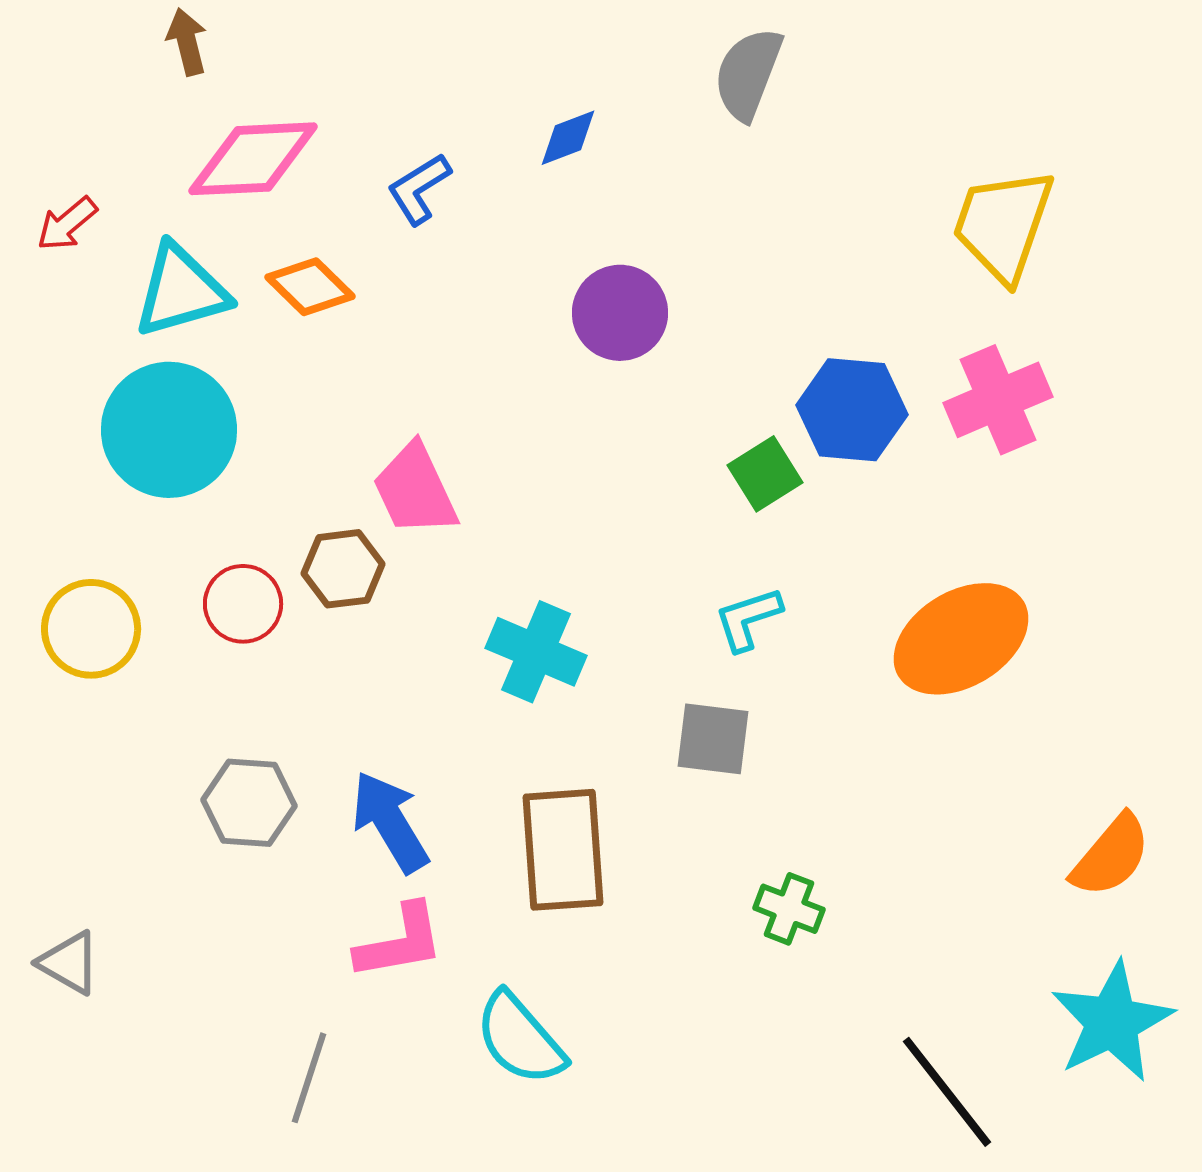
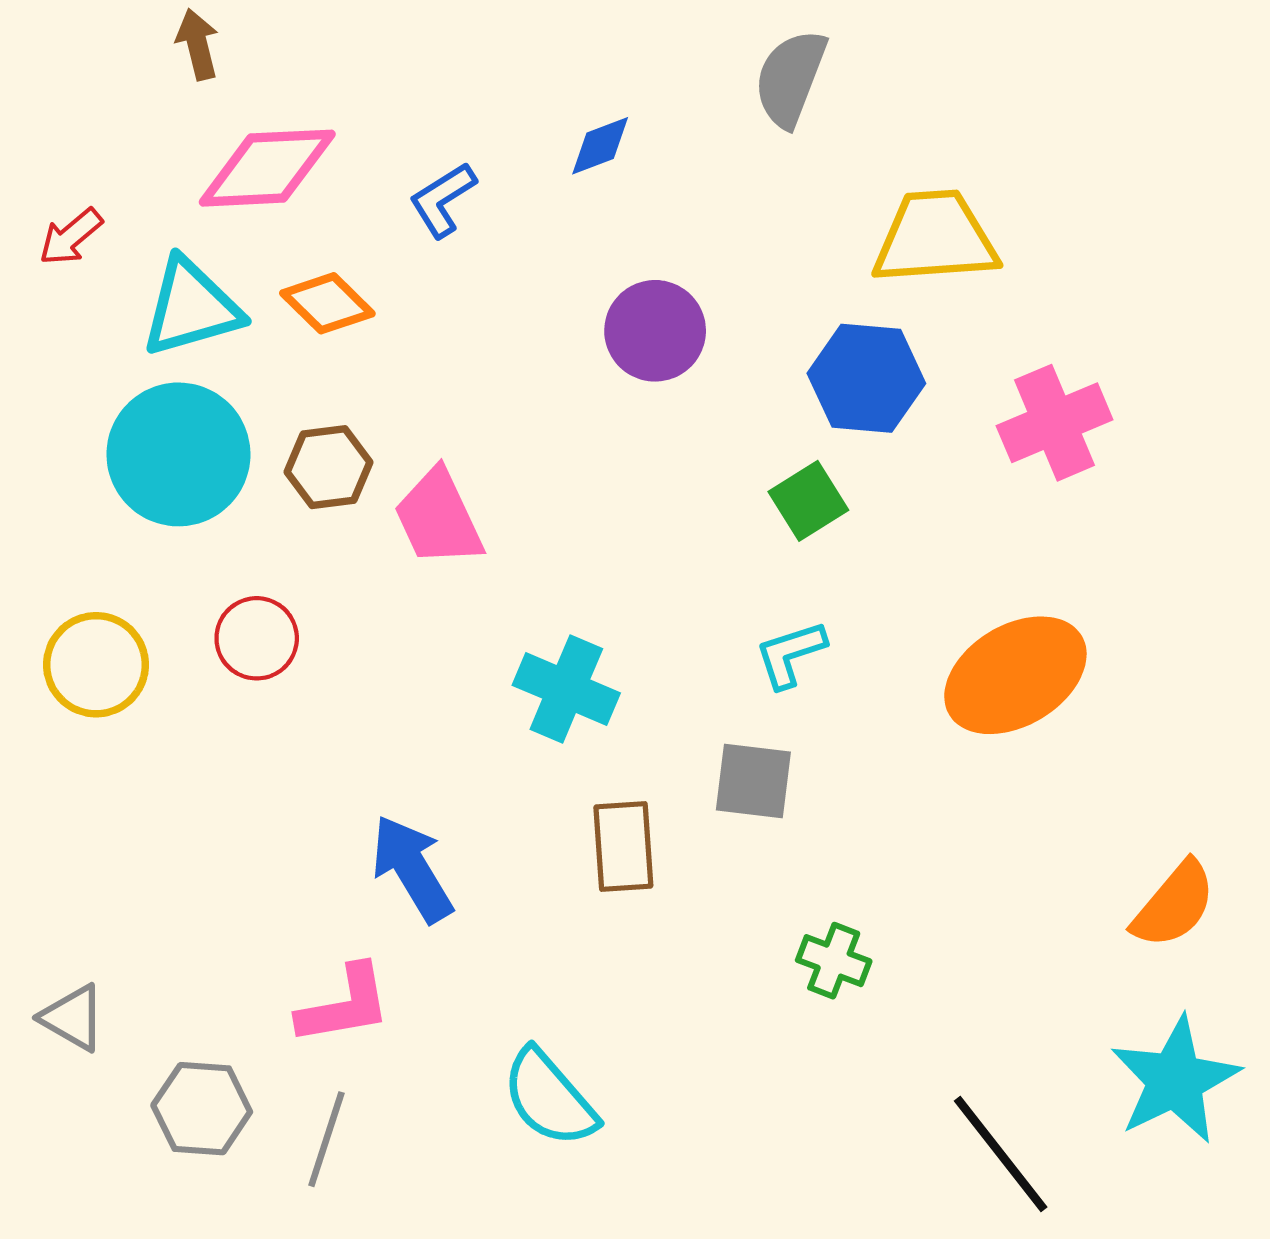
yellow trapezoid: (1003, 225) -> (935, 238), moved, turned 67
blue hexagon: (852, 410) -> (866, 378), moved
brown hexagon: (343, 569) -> (329, 467), moved
gray hexagon: (249, 803) -> (202, 1109), moved
brown rectangle: (563, 850) -> (623, 847), moved, size x0.7
pink L-shape: (400, 942) -> (344, 1005), moved

